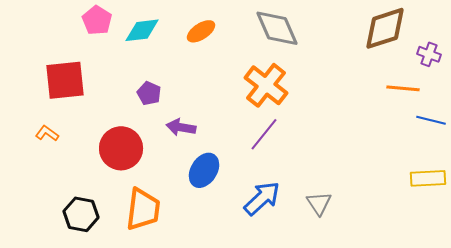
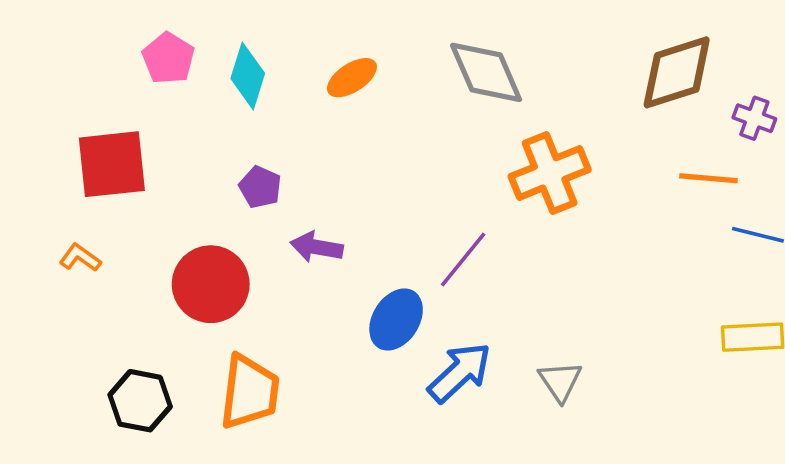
cyan diamond: (142, 30) -> (248, 76), turned -66
orange cross: (266, 85) -> (550, 173), moved, turned 30
blue ellipse: (204, 170) -> (396, 320), moved

